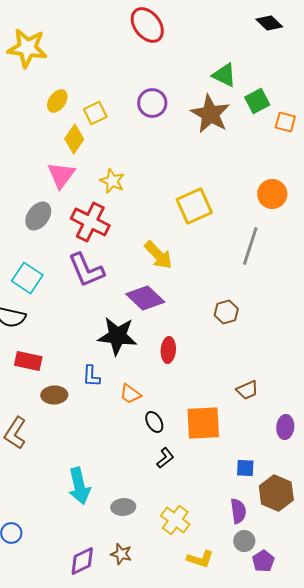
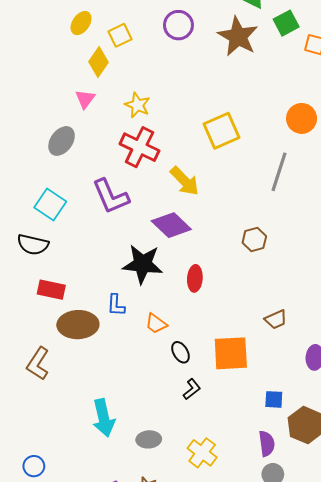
pink triangle: (61, 175) -> (85, 99), size x0.7
red cross: (90, 222) -> (139, 147), moved
brown ellipse: (54, 395) -> (78, 325), size x1.5

